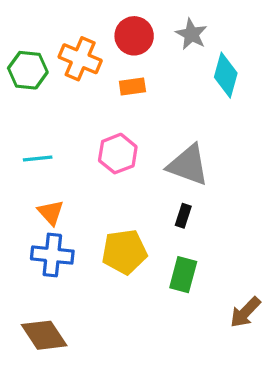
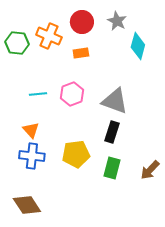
cyan line: (38, 159) -> (38, 94), moved
black rectangle: (183, 216) -> (112, 132), size x1.5
brown arrow: (245, 312) -> (150, 170), moved

